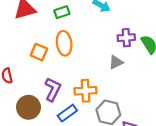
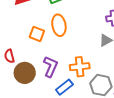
brown circle: (28, 107) -> (25, 73), moved

